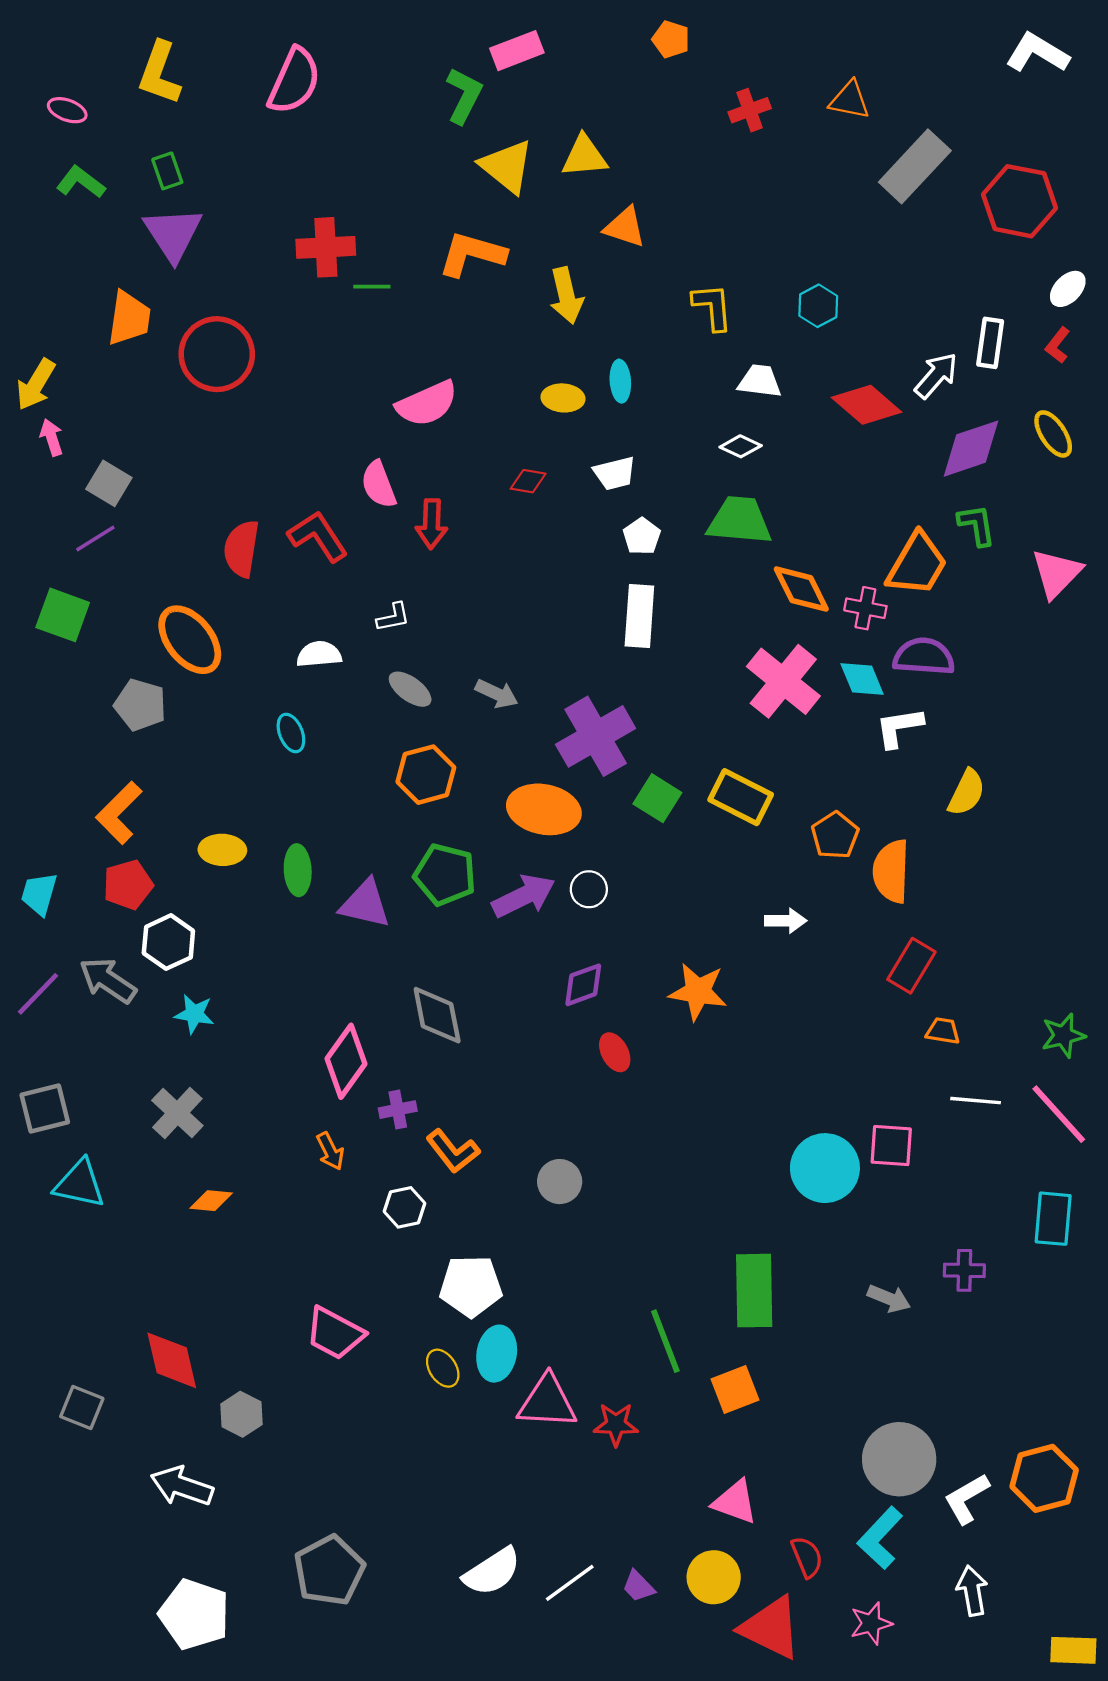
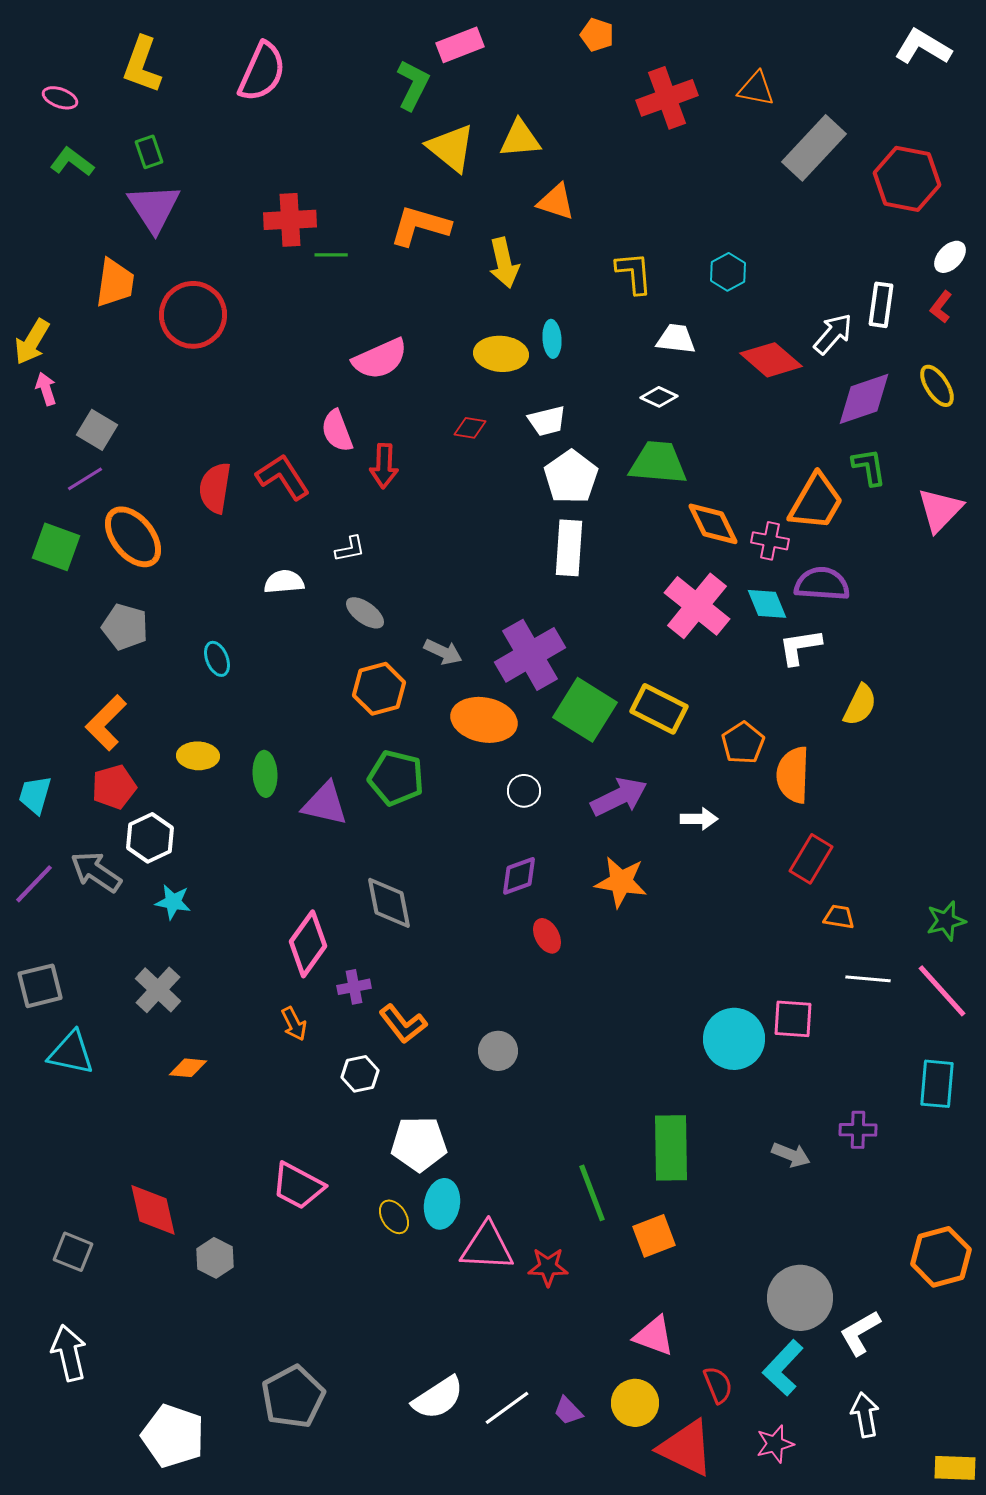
red cross: (750, 110) -> (667, 98), size x1.6
yellow ellipse: (563, 398) -> (501, 354), size x1.4
white pentagon: (642, 536) -> (571, 477), size x1.6
orange ellipse: (190, 640) -> (133, 537), moved
gray arrow: (497, 694) -> (443, 652), moved
cyan ellipse: (291, 733) -> (217, 659), moved
green square: (657, 798) -> (585, 710), size x1.5
purple arrow: (524, 896) -> (619, 797), moved
orange hexagon: (1044, 1478) -> (941, 1257), moved
white arrow: (182, 1486) -> (69, 1353), moved, turned 58

